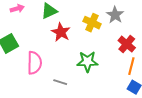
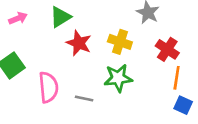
yellow cross: (92, 23) -> (120, 42), moved
gray line: (60, 82) -> (84, 98), moved

